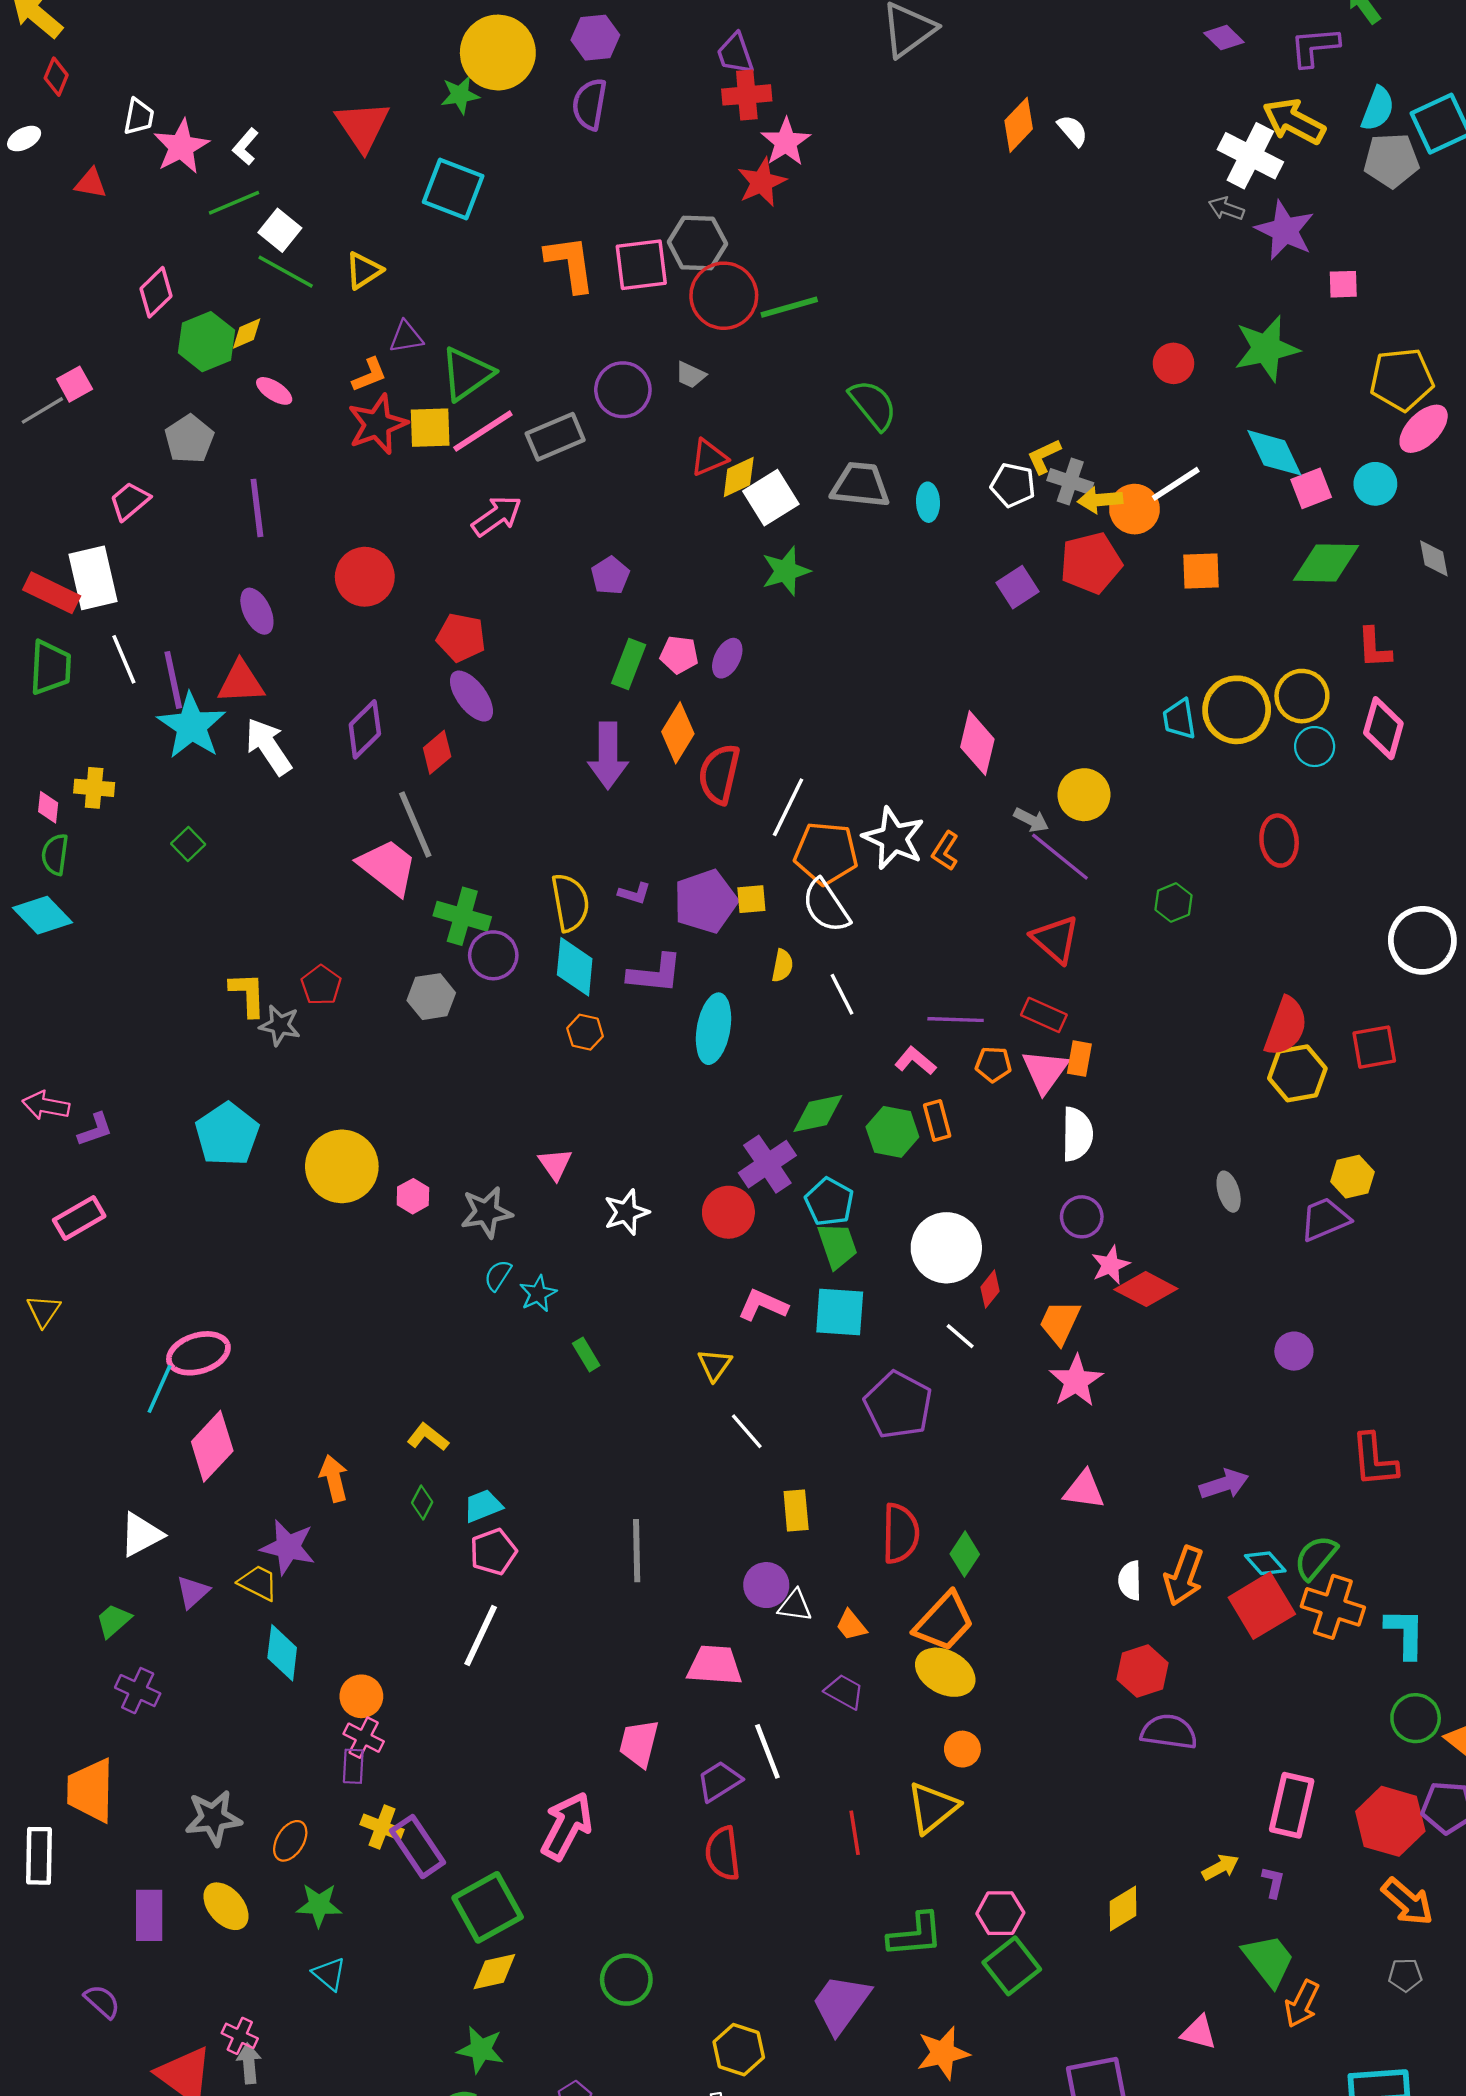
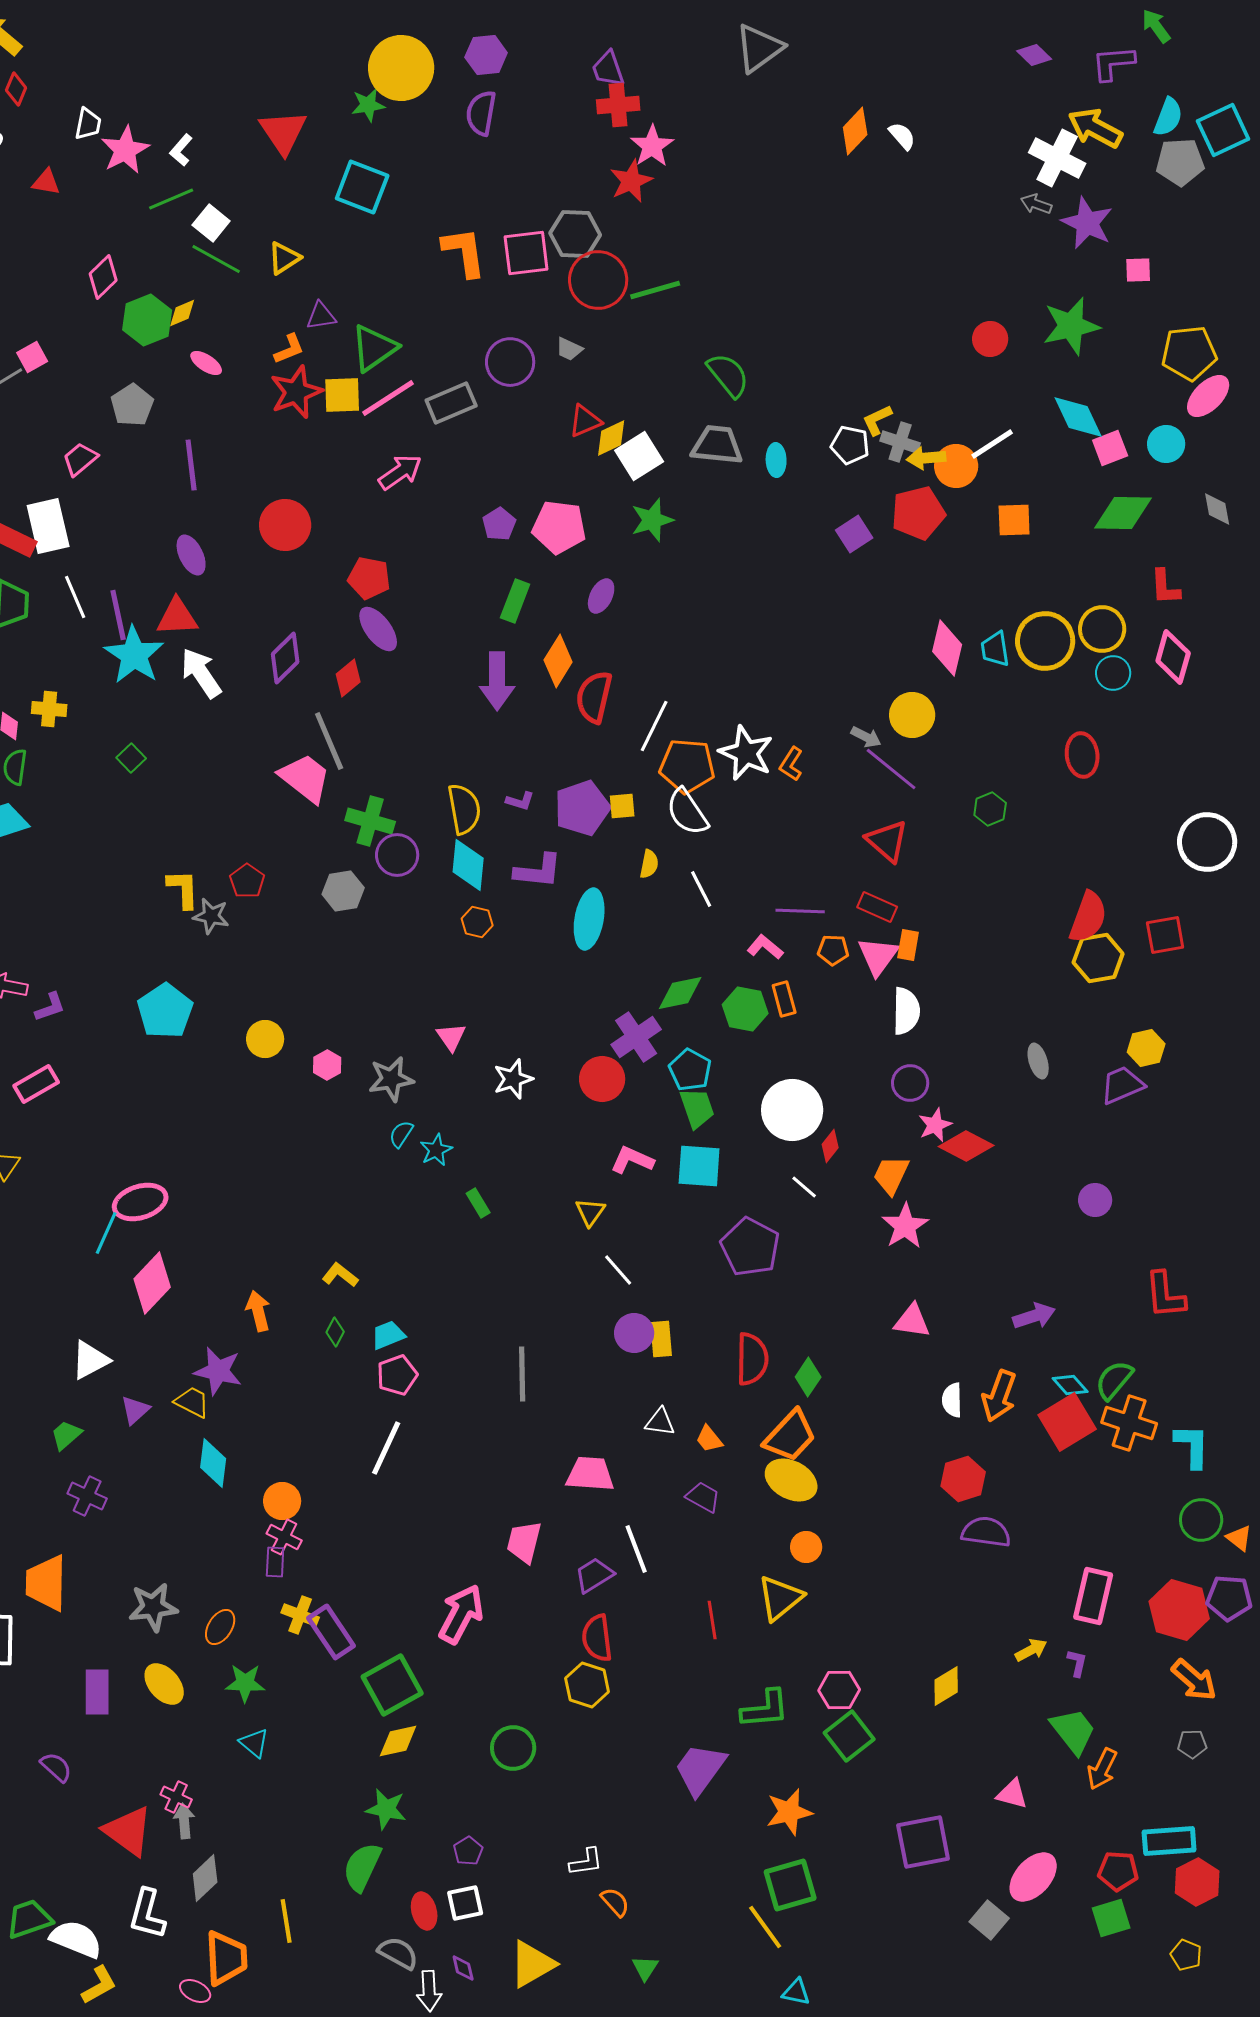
pink pentagon: (679, 655) -> (559, 527), moved, size x1.6
pink diamond: (977, 743) -> (947, 648), moved
yellow circle: (342, 1166) -> (265, 1039), size x0.6
purple circle: (766, 1585) -> (634, 1333), moved
yellow hexagon: (739, 2050) -> (587, 1685), moved

